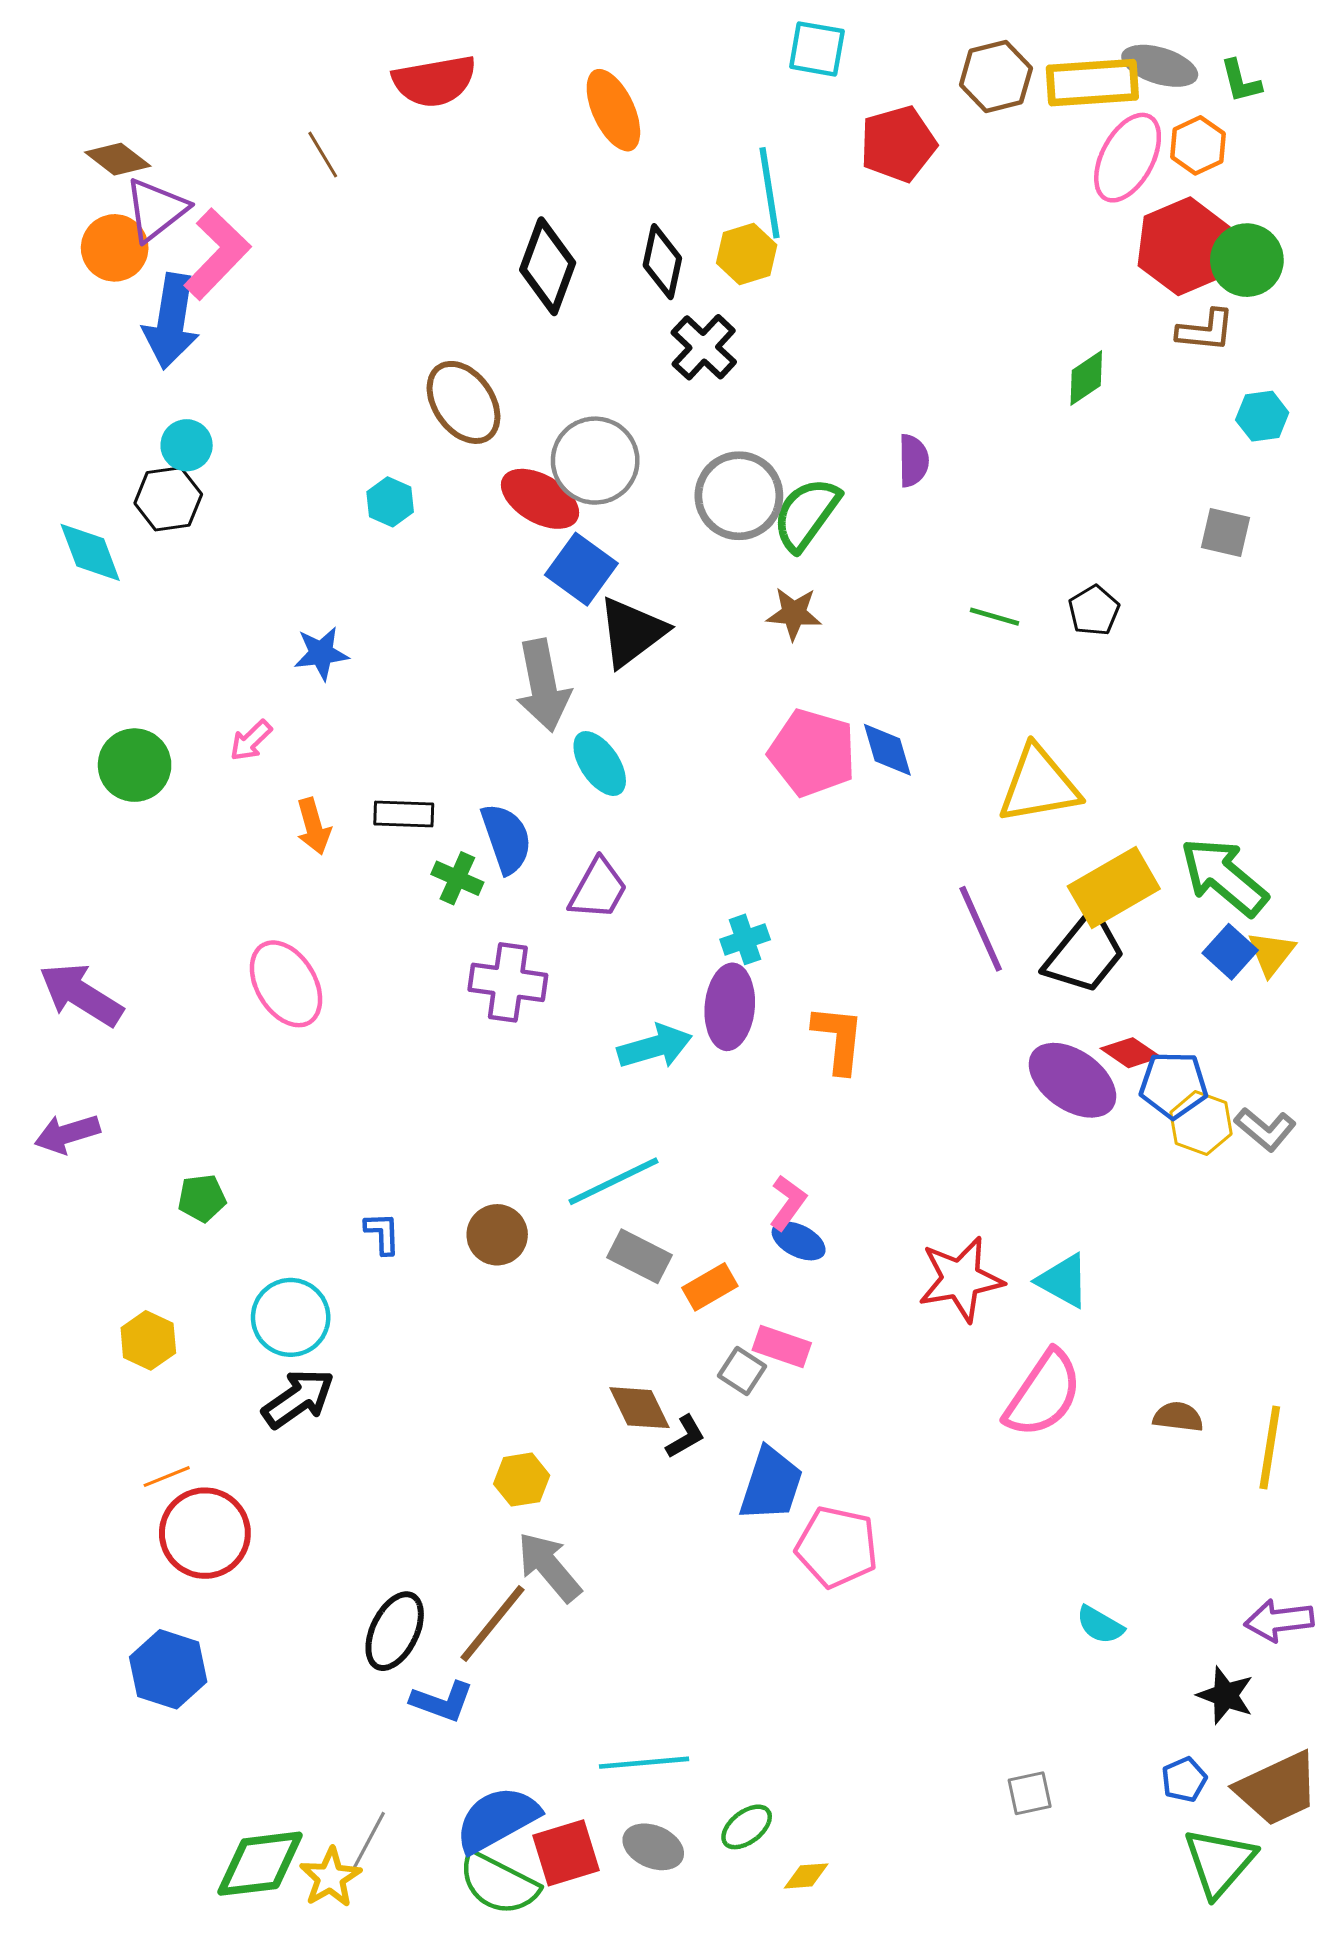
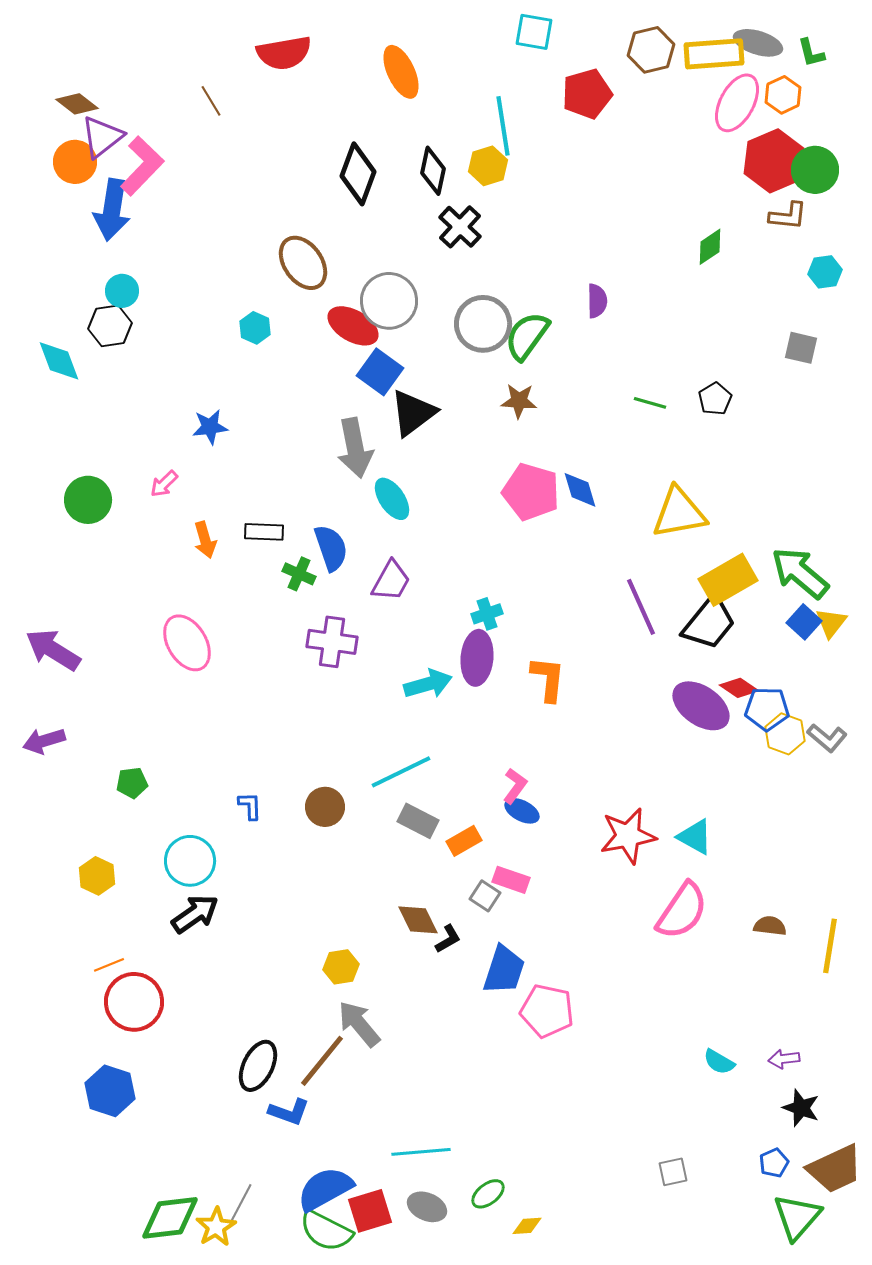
purple arrow: (1279, 1620) -> (784, 1059), moved, size x0.7

